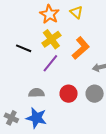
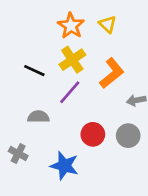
gray semicircle: (36, 93) -> (38, 117), moved
gray cross: (11, 118) -> (18, 153), moved
blue star: (36, 118) -> (64, 166), moved

